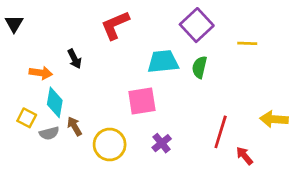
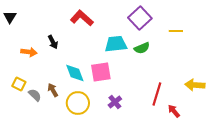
red L-shape: (115, 25) -> (82, 18), turned 65
green semicircle: (200, 67) -> (142, 48), turned -126
cyan diamond: (55, 102) -> (75, 73), moved, turned -30
gray semicircle: (49, 133) -> (35, 95), turned -120

